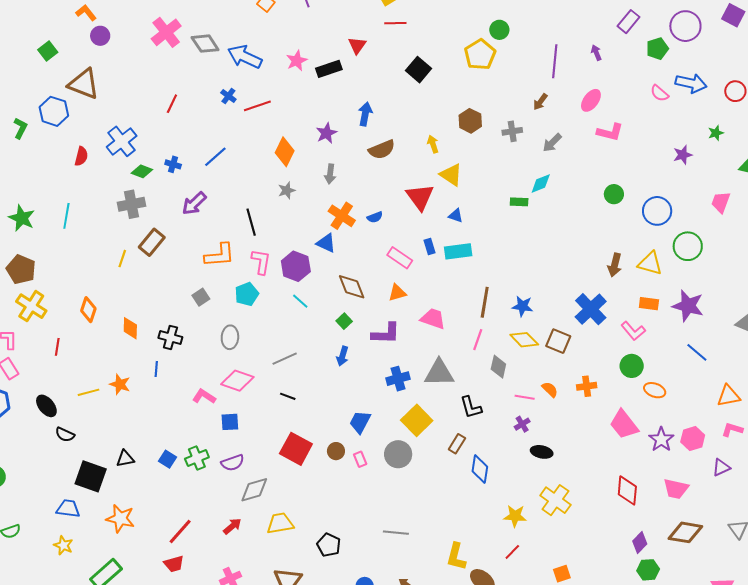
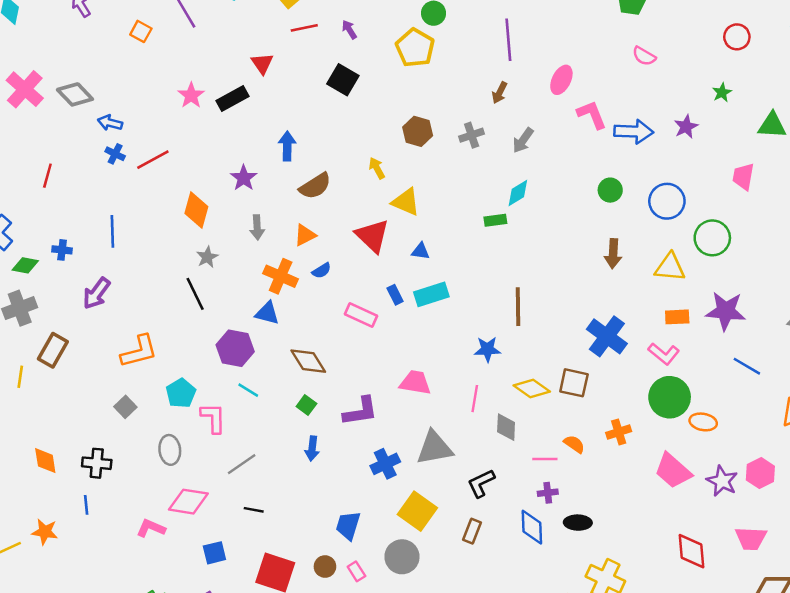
purple arrow: (596, 53) -> (349, 30), moved
blue arrow: (245, 57) -> (110, 123), moved, size x0.6
blue arrow: (691, 83) -> (634, 132), moved
pink L-shape: (610, 132) -> (592, 115), turned -116
blue line: (215, 157) -> (112, 231), turned -40
black line: (251, 222) -> (195, 294), moved
pink L-shape: (261, 262) -> (213, 418), moved
brown arrow: (615, 265) -> (613, 254), moved
orange triangle: (397, 293) -> (305, 235), moved
brown line: (485, 302) -> (518, 307), moved
blue star: (523, 306) -> (488, 349), moved
green circle: (632, 366) -> (670, 397), size x1.4
black L-shape: (471, 407) -> (481, 483), turned 90
blue square: (230, 422) -> (214, 553), moved
purple cross: (522, 424) -> (548, 493), turned 35
blue diamond: (480, 469) -> (532, 527), moved

